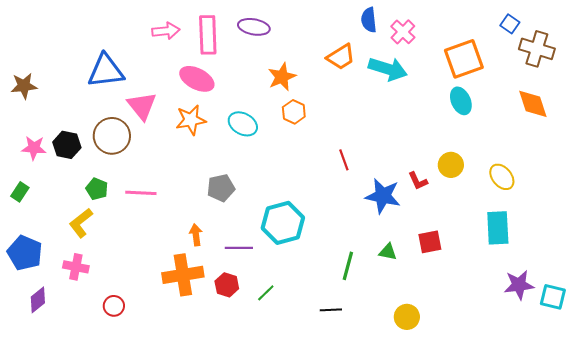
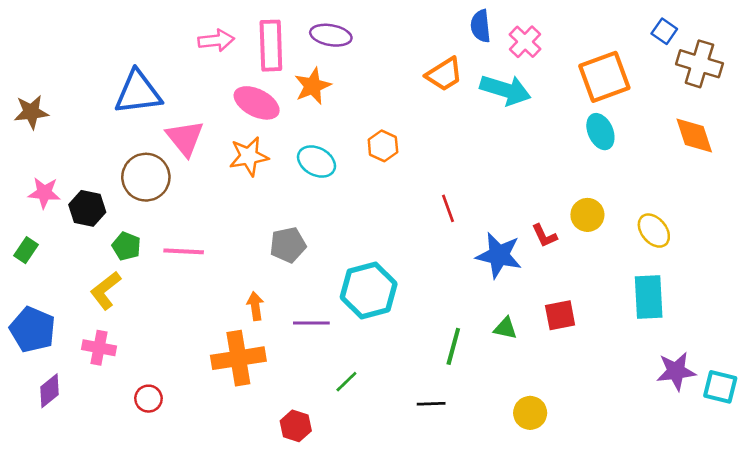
orange star: (282, 77) -> (313, 86), moved
black hexagon: (67, 145) -> (87, 208), moved
red hexagon: (227, 285) -> (296, 426), moved

